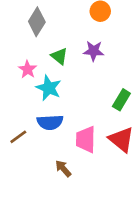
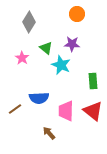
cyan star: (49, 88) -> (61, 65), moved
green rectangle: (121, 100) -> (93, 81), turned -35

